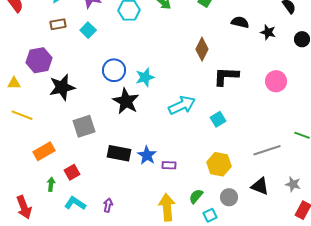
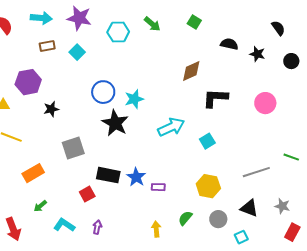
brown diamond: (202, 49) -> (191, 71), turned 40
black star: (62, 87) -> (51, 109), size x0.6
red square: (72, 172) -> (87, 194), moved
green arrow: (51, 184) -> (40, 206), turned -136
yellow arrow: (167, 207) -> (156, 229), size x0.6
cyan square: (210, 215) -> (241, 237), moved

